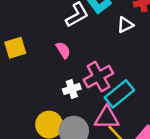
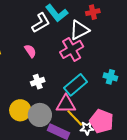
white triangle: (125, 25) -> (79, 30), size x1.5
pink cross: (98, 77) -> (72, 49), moved

